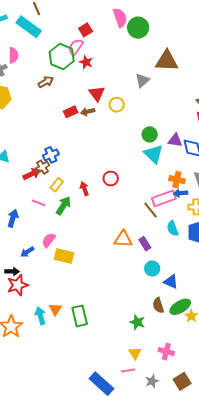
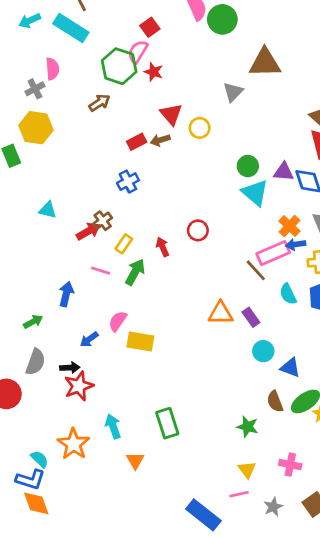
blue cross: (51, 155) -> (128, 182), moved
orange cross: (177, 180) -> (290, 226), turned 35
orange triangle: (55, 309) -> (135, 461), moved

